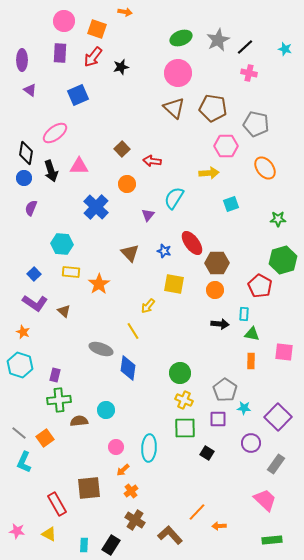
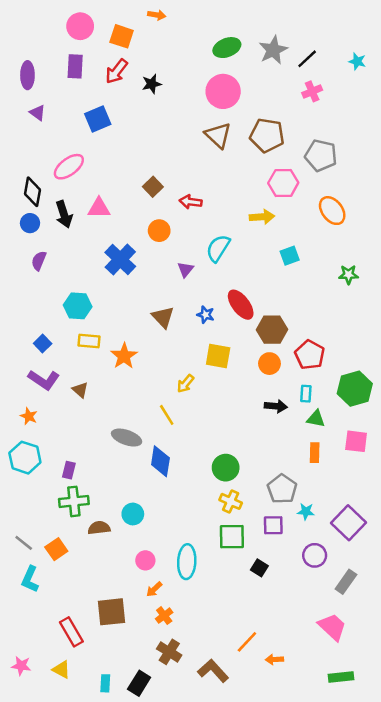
pink cross: (249, 73) -> (312, 91), turned -35
green hexagon: (283, 260) -> (355, 389), moved
red pentagon: (260, 286) -> (310, 355), moved

